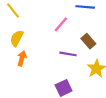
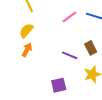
pink line: (61, 24) -> (69, 17), moved

